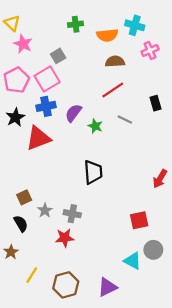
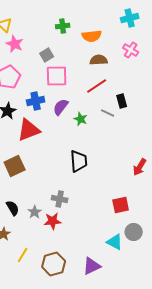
cyan cross: (135, 25) -> (130, 18), moved, turned -30
pink cross: (150, 51) -> (131, 50), turned -35
pink square: (47, 79) -> (57, 76), moved, turned 30
black rectangle: (156, 103) -> (122, 101), moved
brown square: (24, 197) -> (15, 166), moved, size x1.5
gray star: (45, 210) -> (35, 212), moved

